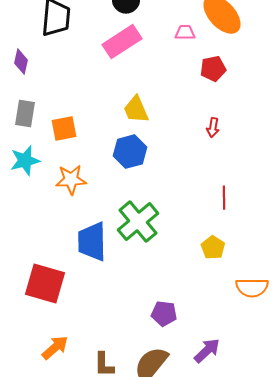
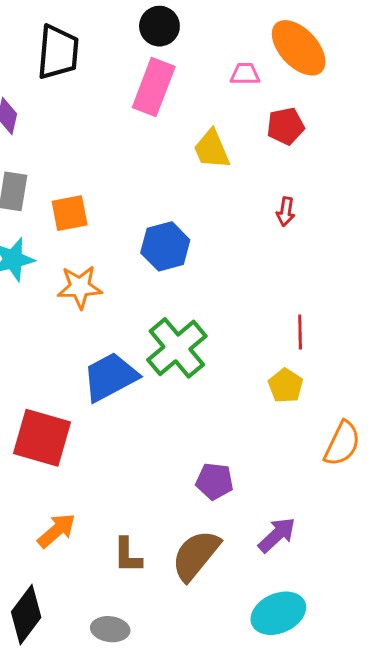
pink rectangle: (122, 42) -> (154, 87), turned -36
yellow trapezoid: (136, 110) -> (212, 149), moved
red line: (224, 198) -> (300, 332), moved
blue trapezoid: (92, 242) -> (110, 377), turned 63
orange semicircle: (252, 288) -> (342, 444), turned -64

